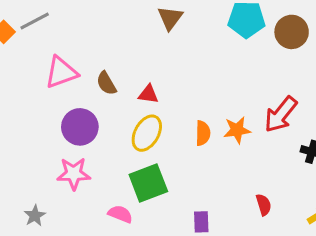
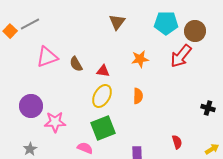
red arrow: (281, 114) -> (181, 56), moved
purple circle: (80, 127) -> (31, 106), moved
orange star: (237, 130) -> (140, 59), moved

